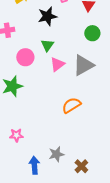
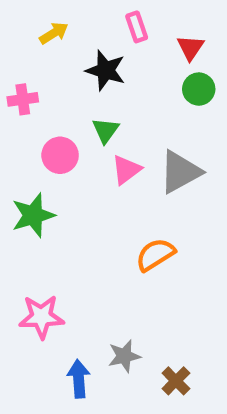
black star: (47, 16) -> (106, 70), turned 30
green circle: (92, 33) -> (199, 89), moved
pink star: (16, 135) -> (41, 317), size x1.5

